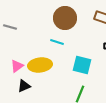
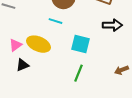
yellow ellipse: (40, 65) -> (38, 44), turned 30

